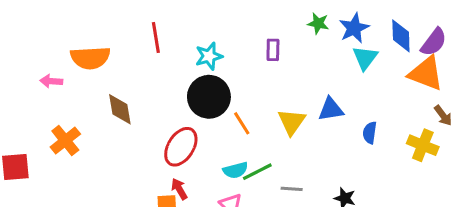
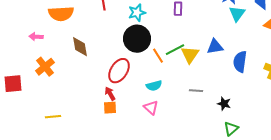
pink arrow: (51, 81) -> (36, 37), moved
blue semicircle: (370, 133) -> (240, 62), size x1.5
green line: (257, 172) -> (175, 50), moved
red arrow: (179, 189) -> (110, 94), moved
gray line: (292, 189) -> (196, 91), moved

